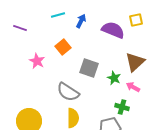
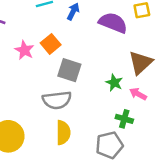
pink star: (37, 61) -> (24, 50), moved
gray square: (89, 68) -> (69, 70), moved
gray semicircle: (68, 92) -> (57, 100), turned -40

